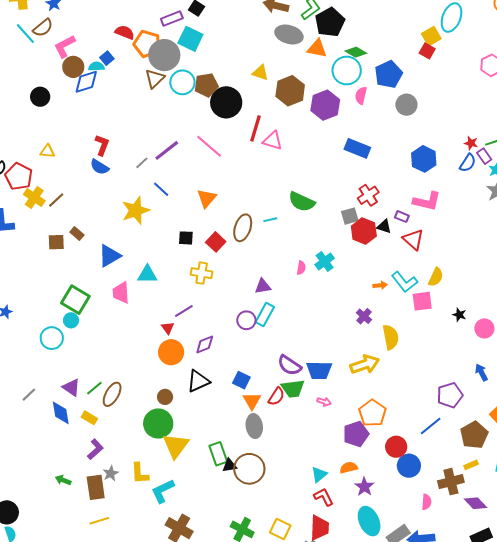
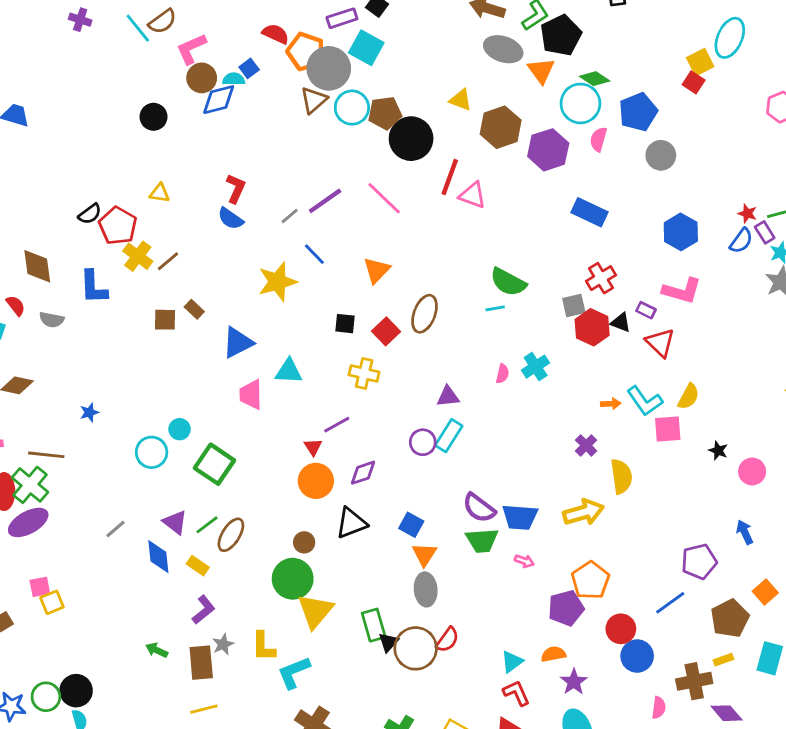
orange triangle: (317, 48) -> (541, 71), turned 40
cyan line: (270, 220) -> (495, 308), moved
green square: (75, 300) -> (214, 464), moved
red semicircle: (276, 396) -> (447, 640), moved
black triangle: (230, 465) -> (388, 642), turned -42

